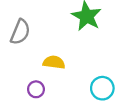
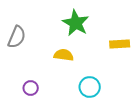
yellow semicircle: (54, 62) -> (64, 55), moved

